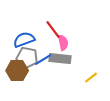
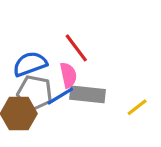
pink semicircle: (63, 43) -> (68, 75), moved
yellow line: (91, 78) -> (137, 107), moved

